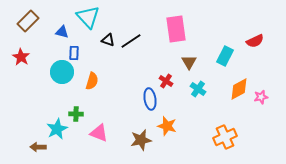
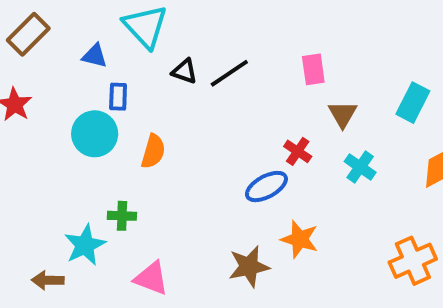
pink rectangle: (176, 29) -> (313, 69), moved, size x0.6
blue ellipse: (150, 99) -> (266, 187), turned 70
pink triangle: (99, 133) -> (151, 278), moved

